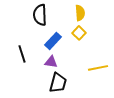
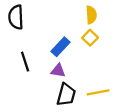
black semicircle: (40, 15) -> (16, 17), moved
yellow line: (98, 68) -> (98, 92), moved

